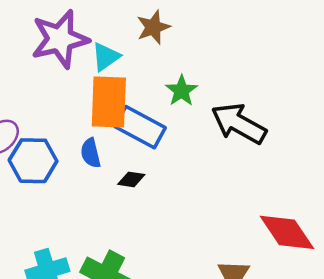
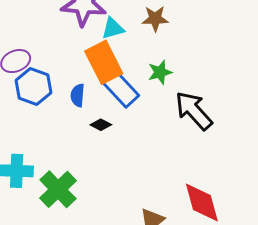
orange rectangle: (109, 102) -> (104, 62), turned -48

